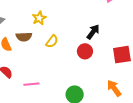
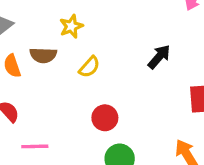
red circle: (85, 51) -> (105, 118), moved
pink line: (31, 84) -> (35, 146), moved

